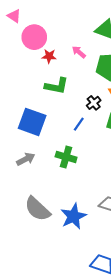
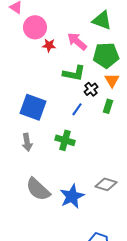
pink arrow: (79, 52) -> (77, 41), size x1.5
green L-shape: (57, 86) -> (74, 73), moved
gray arrow: (26, 159) -> (27, 142), turned 108

